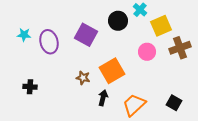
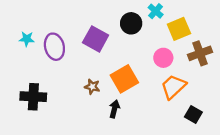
black cross: (30, 87) -> (33, 97), size x1.6
orange trapezoid: (134, 105) -> (173, 87), moved

